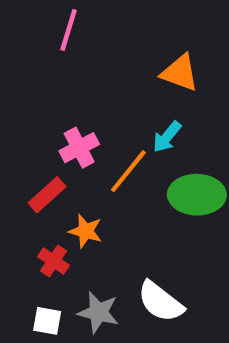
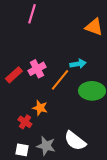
orange triangle: (180, 73) -> (94, 27), moved
cyan arrow: (167, 137) -> (78, 64), turned -140
red rectangle: (47, 195) -> (14, 75), moved

